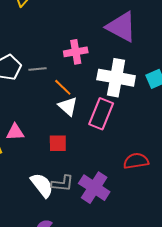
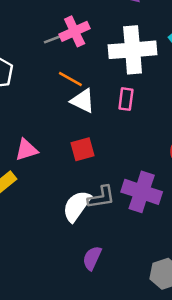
gray line: (37, 69) -> (55, 38), moved
pink rectangle: (101, 114) -> (126, 99), size x0.6
white semicircle: (42, 185) -> (77, 206), turned -92

